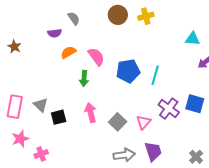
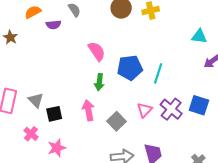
orange semicircle: (68, 52) -> (33, 12), moved
green arrow: (84, 78) -> (99, 82), moved
pink triangle: (144, 122) -> (145, 110), moved
pink star: (20, 139) -> (57, 148), moved
pink cross: (41, 154) -> (31, 134), moved, turned -32

